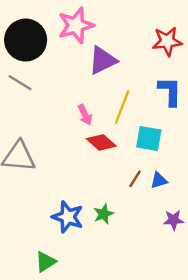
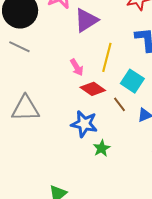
cyan square: (149, 139) -> (132, 81), turned 30
brown line: (135, 179) -> (119, 104), moved, turned -63
blue star: (68, 217) -> (84, 124), moved

